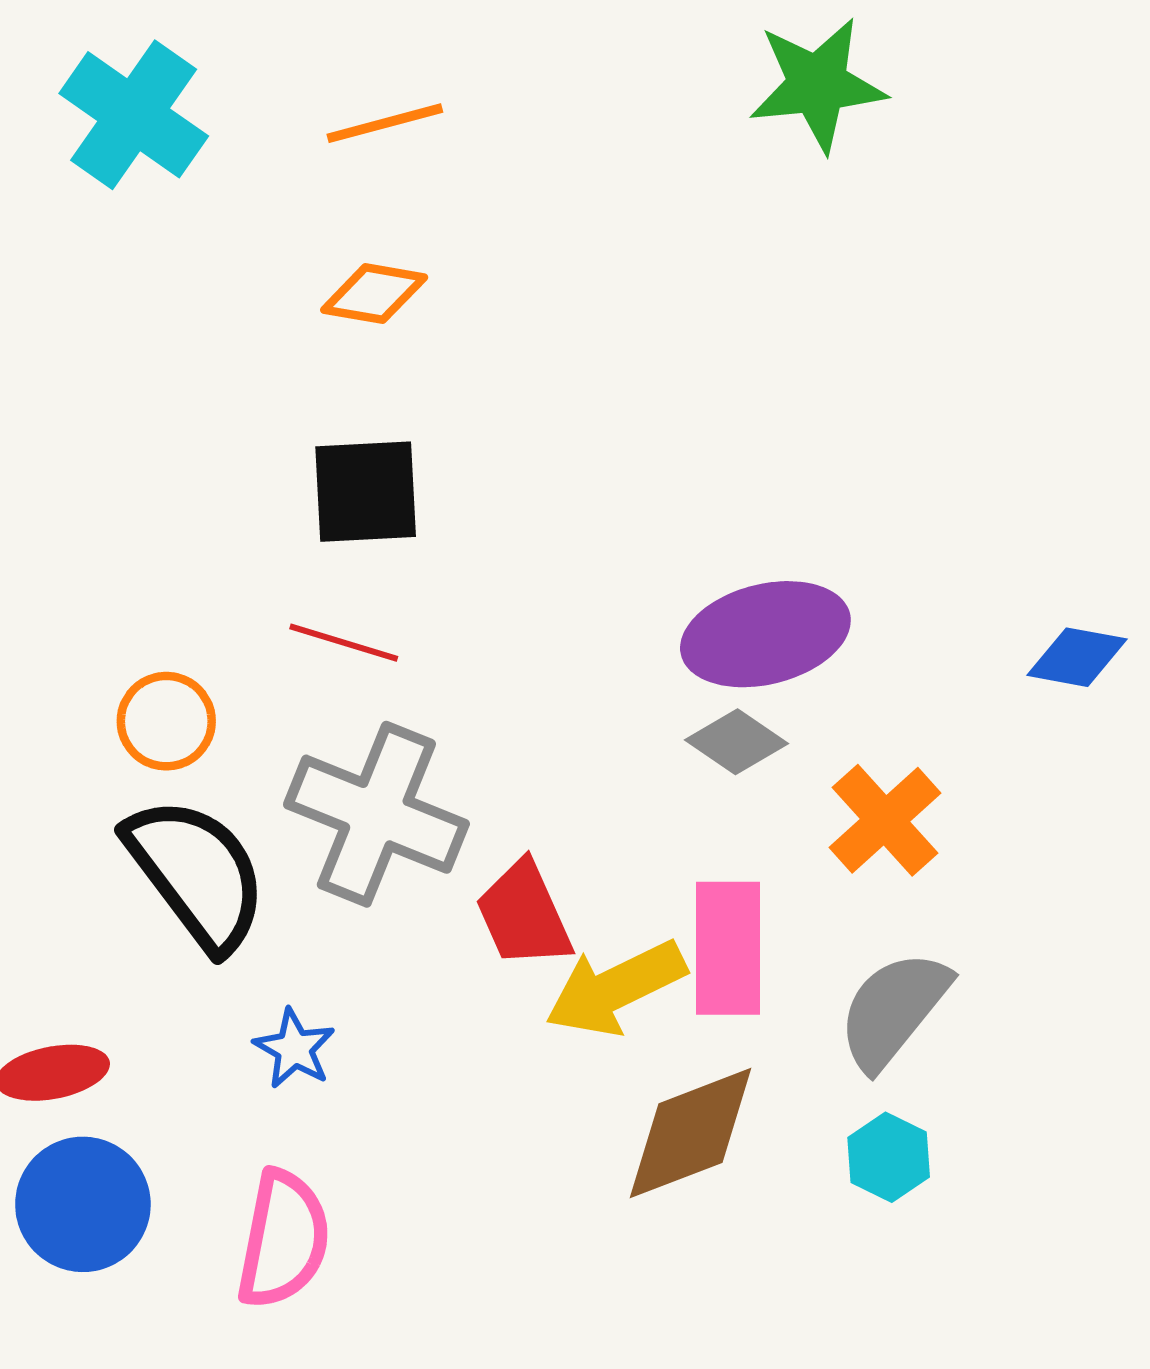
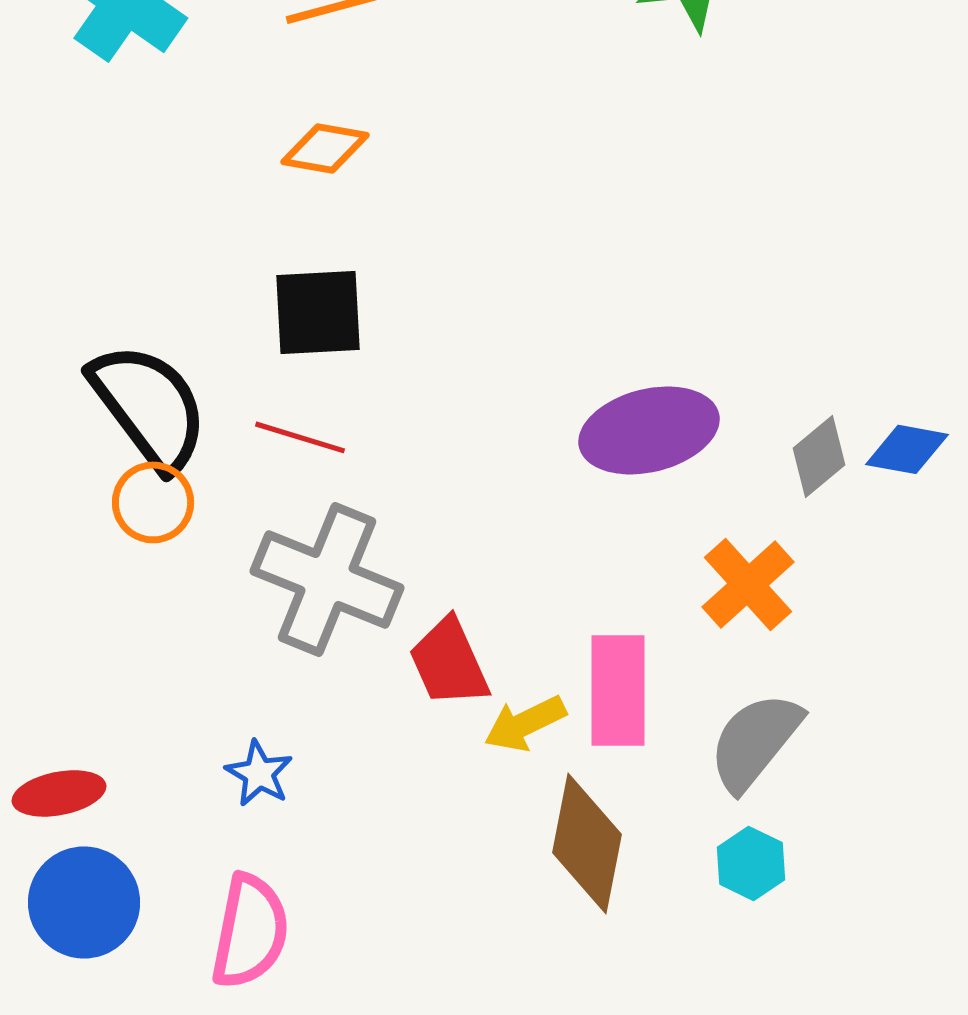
gray diamond: (736, 742) -> (819, 456), moved, turned -74
black semicircle: (196, 873) -> (149, 406), moved
yellow arrow: (616, 988) -> (525, 723), size x0.7
brown diamond: (691, 1133) -> (587, 843), turned -58

